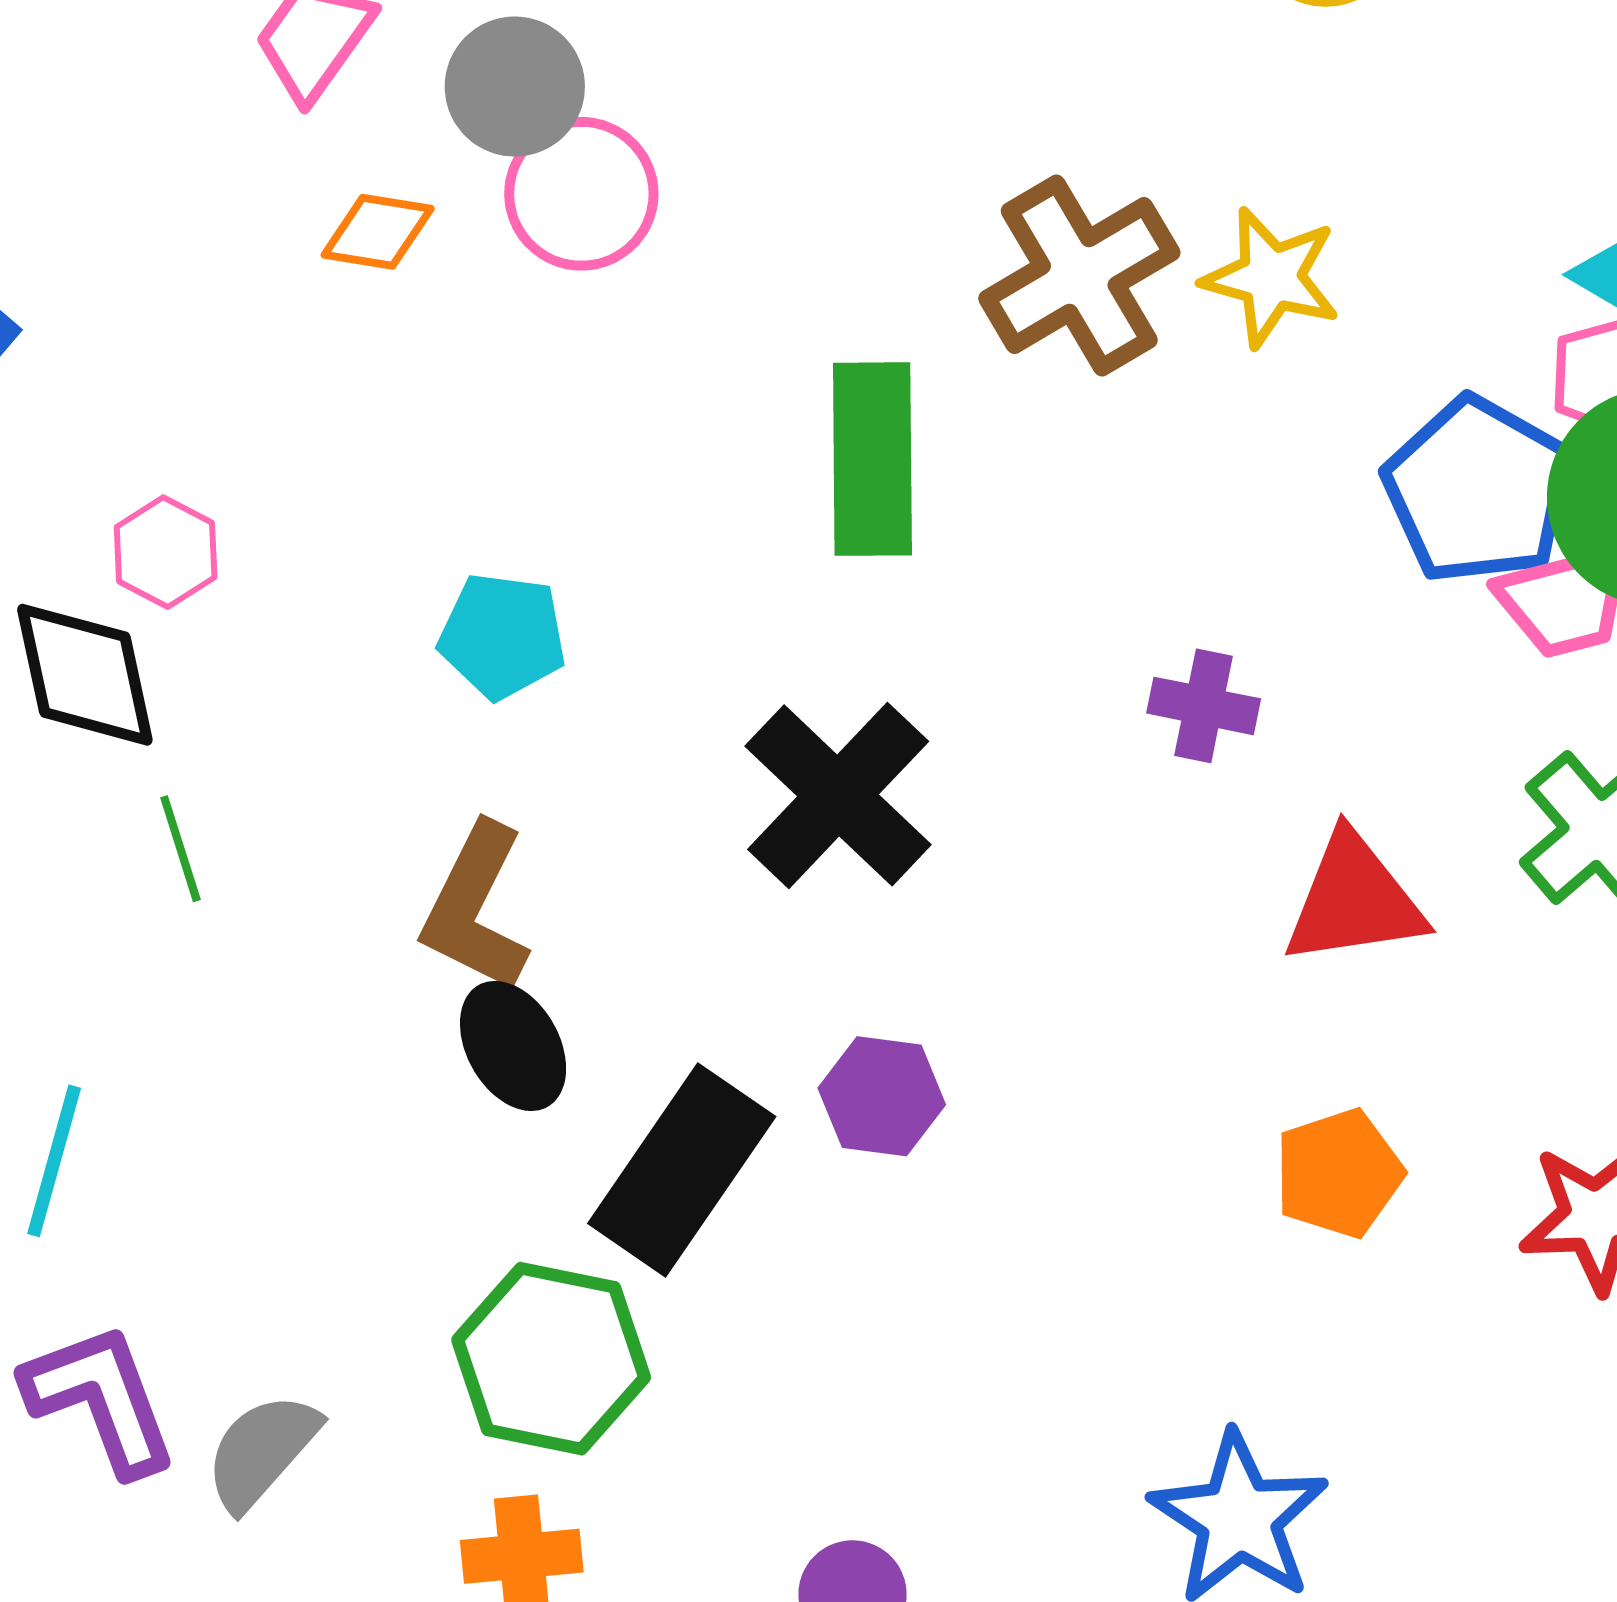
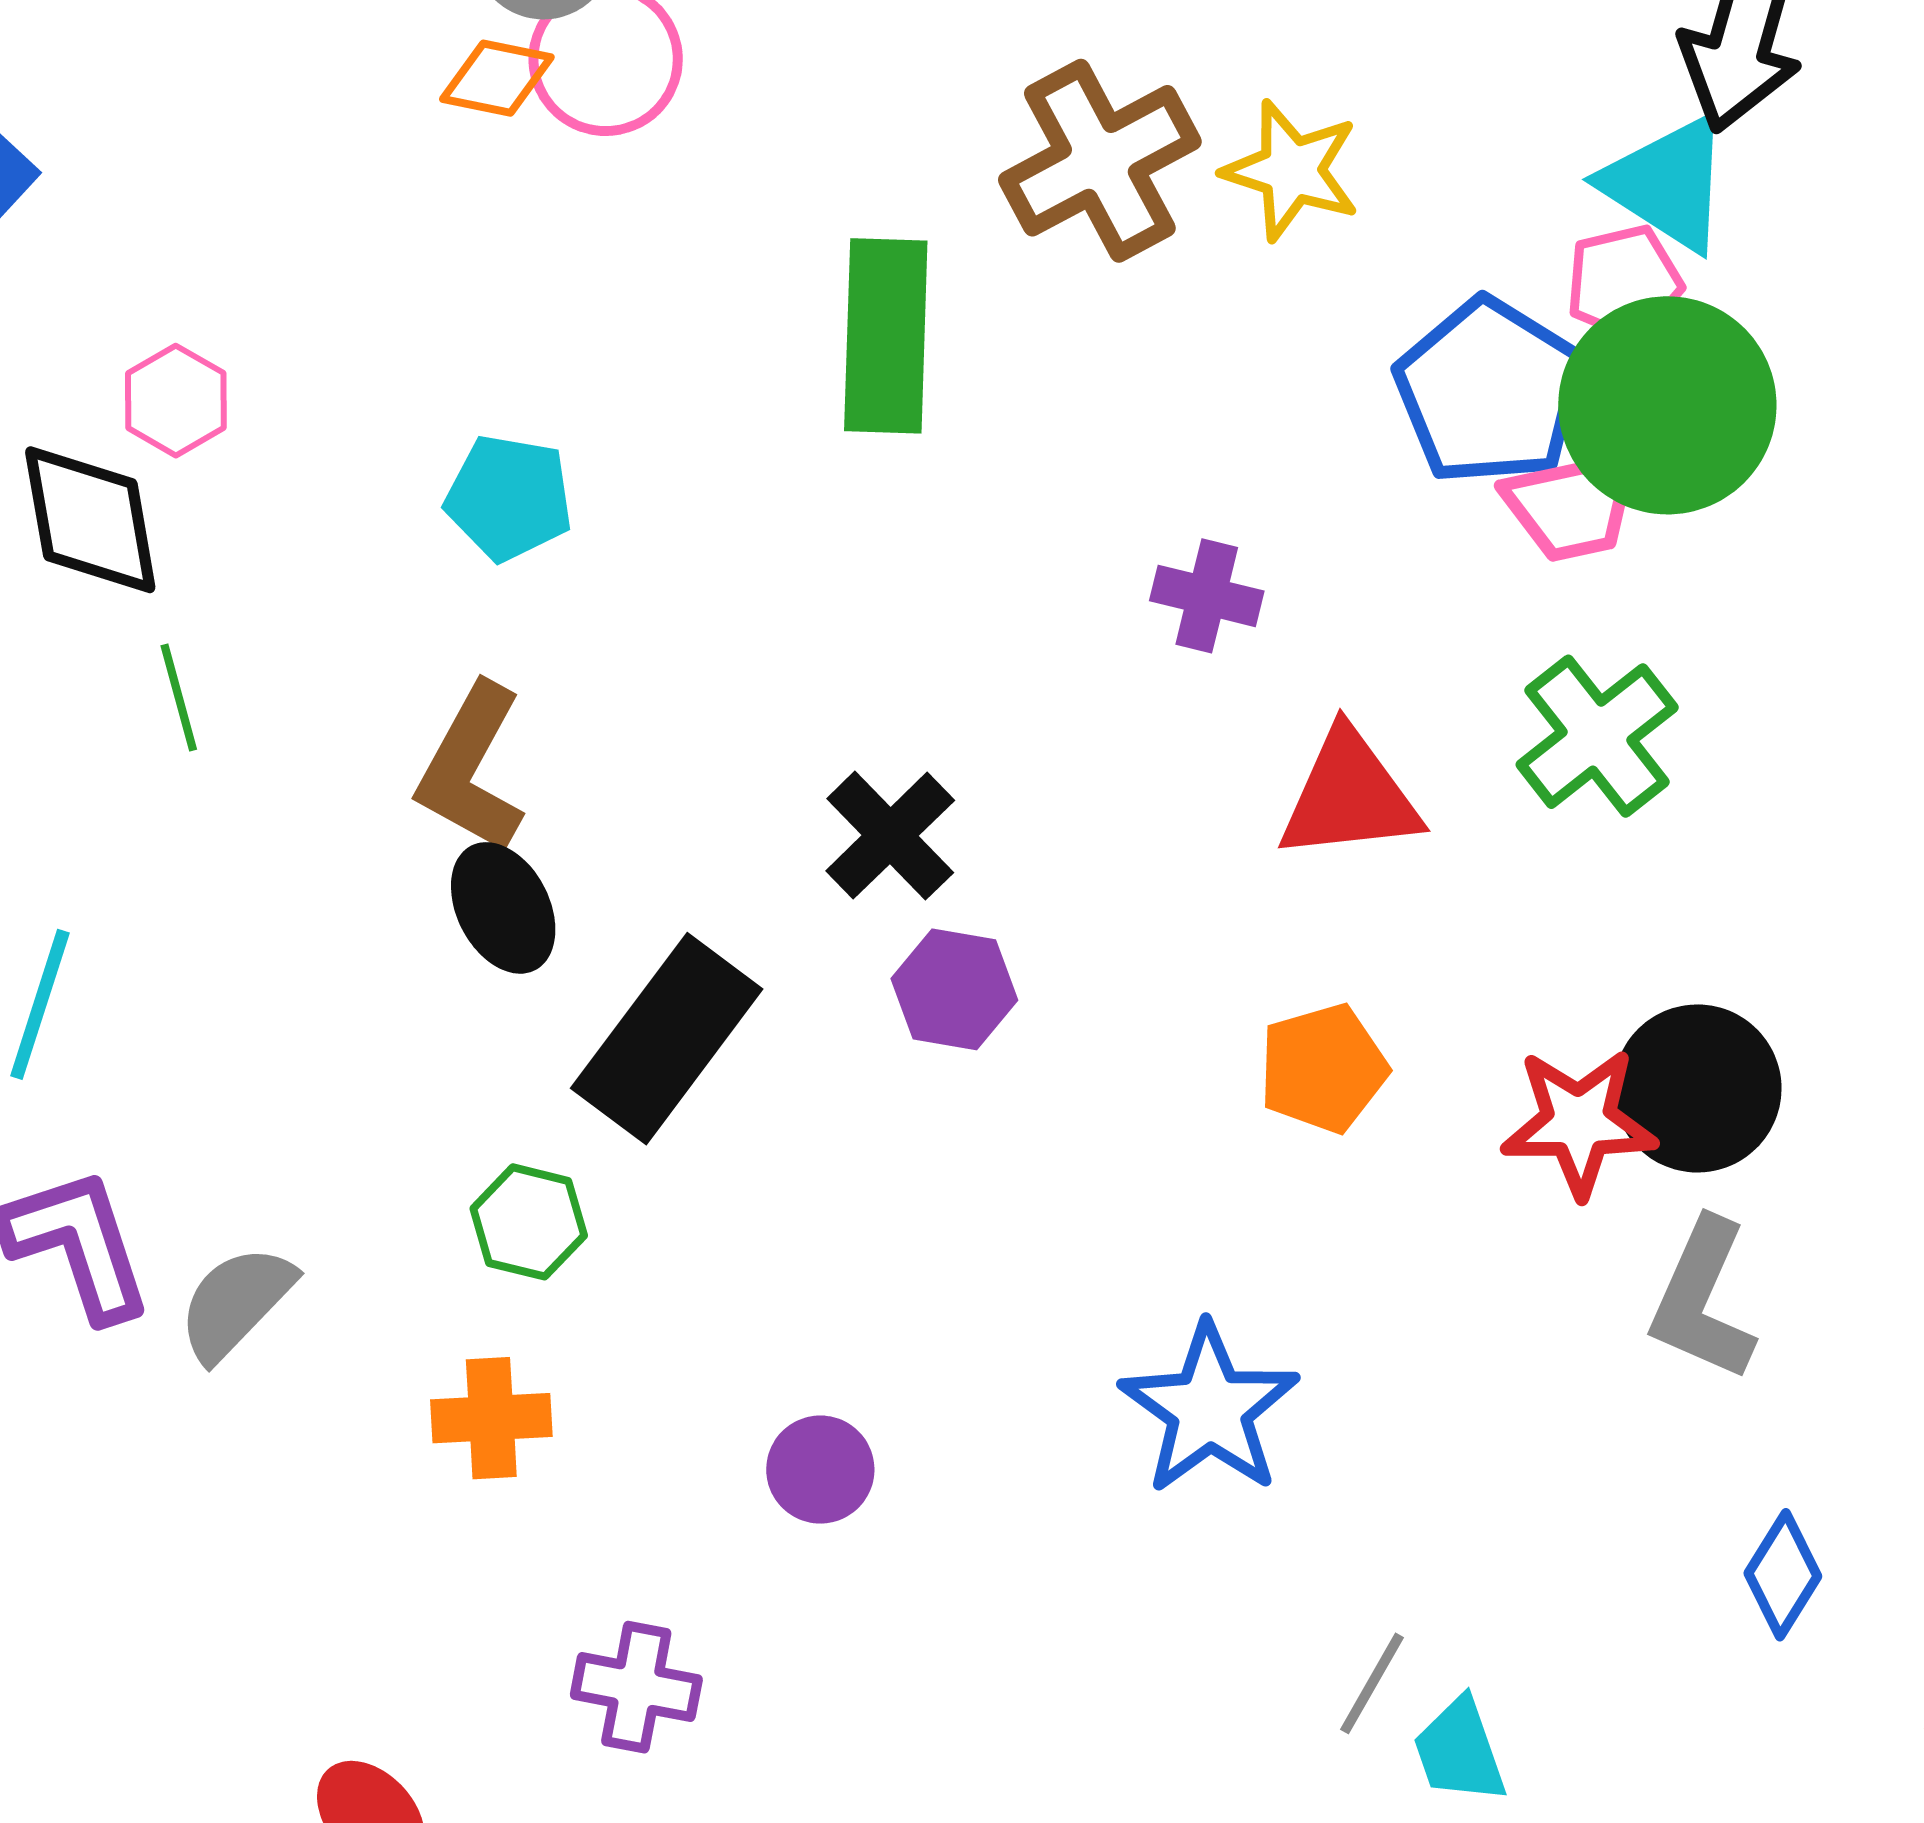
orange diamond: (378, 232) -> (497, 78), moved
black cross: (838, 795) -> (890, 836), moved, size x0.7
purple hexagon: (882, 1096) -> (954, 989), moved
green hexagon: (551, 1359) -> (529, 1222), size x0.6

